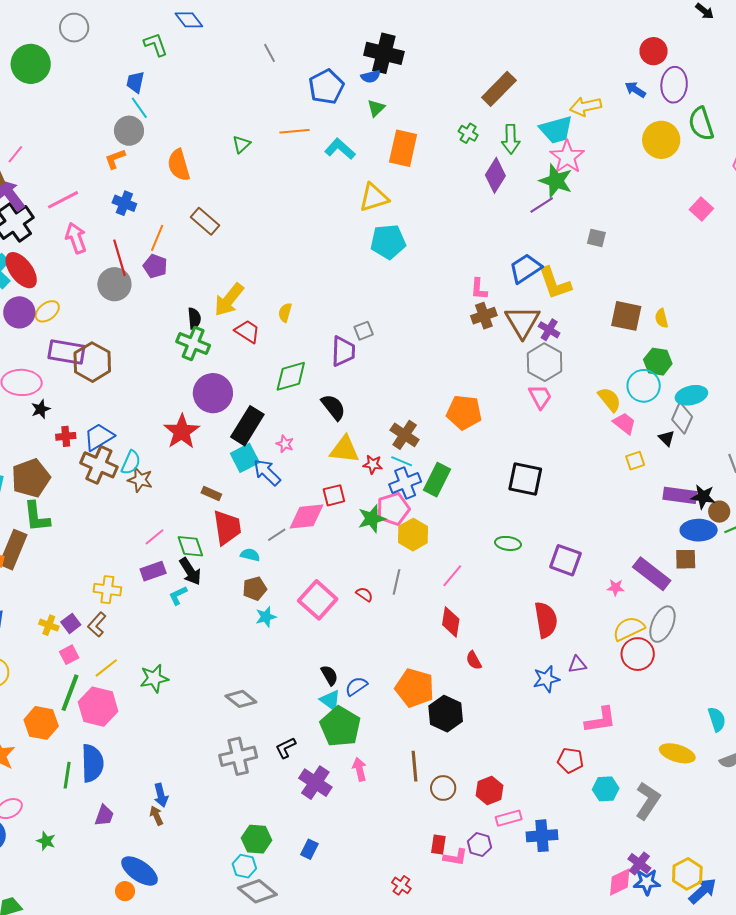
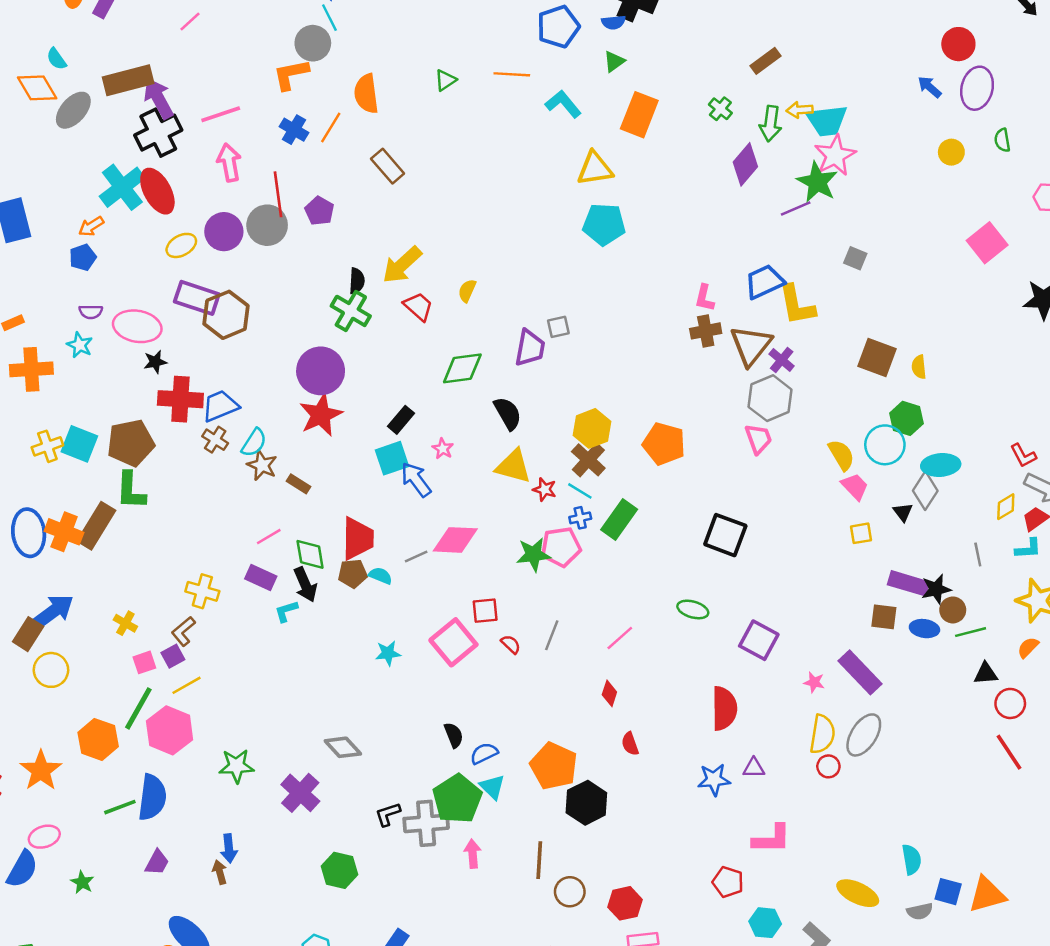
brown rectangle: (499, 89) -> (766, 61), size x0.7
yellow arrow: (585, 106) -> (800, 110), moved, size x0.7
green semicircle: (701, 124) -> (1002, 140), size x0.6
yellow circle: (661, 140) -> (951, 152), size x0.6
pink line: (15, 154) -> (190, 22), moved
orange L-shape: (115, 159) -> (291, 74), size x1.4
pink square: (701, 209) -> (987, 243), size x1.4
orange line: (157, 238) -> (331, 128), moved
purple circle: (19, 312) -> (224, 232), moved
purple circle: (213, 393) -> (321, 371), moved
black rectangle: (247, 426) -> (401, 420), size x0.6
red cross: (66, 436) -> (180, 399), size x1.8
brown cross: (99, 465) -> (215, 440), size x0.6
blue cross: (405, 483) -> (580, 518), size x0.6
brown rectangle: (211, 494) -> (298, 484), moved
red square: (334, 495) -> (485, 611), moved
black star: (703, 497) -> (936, 589), turned -30
blue ellipse: (699, 530) -> (924, 629), size x0.7
yellow hexagon: (413, 535) -> (592, 428), moved
brown square: (686, 559) -> (884, 617), moved
purple rectangle: (153, 571) -> (261, 577), turned 35
brown pentagon: (255, 589) -> (353, 574), moved
red diamond: (451, 622) -> (609, 693), size x0.7
purple square: (71, 623) -> (173, 656), moved
yellow semicircle: (629, 629) -> (822, 734), turned 116
red circle: (638, 654) -> (828, 766), size x0.6
green star: (154, 678) -> (236, 766), moved
cyan triangle: (330, 700) -> (492, 787), moved
gray cross: (238, 756) -> (426, 823), moved
green line: (67, 775) -> (120, 807), turned 52
purple cross: (315, 783) -> (300, 793), moved
green hexagon: (256, 839) -> (339, 870), moved

